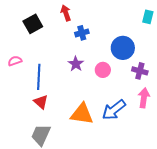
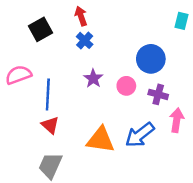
blue cross: (82, 33) -> (85, 40), moved, turned -32
pink semicircle: (15, 61) -> (18, 75), size x1.5
purple cross: (140, 71) -> (158, 94), moved

